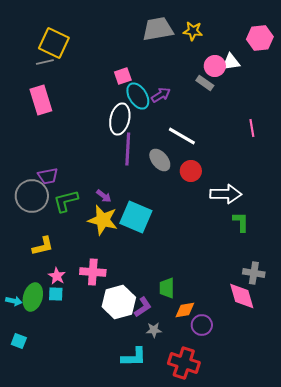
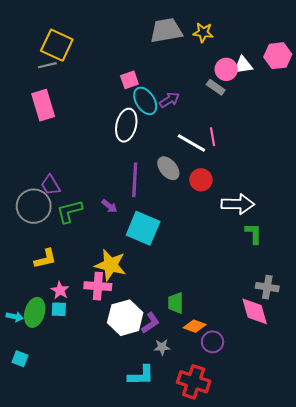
pink hexagon: (260, 38) -> (278, 56), moved
pink line: (252, 128) -> (213, 137), moved
purple line: (128, 149) -> (135, 180), moved
purple trapezoid: (48, 176) -> (51, 185), turned 70
yellow star: (103, 220) -> (110, 265), moved
orange diamond: (185, 310) -> (195, 326), turned 30

